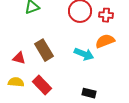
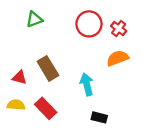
red cross: (106, 15) -> (119, 29), turned 32
cyan arrow: (84, 54) -> (87, 84), moved, turned -126

